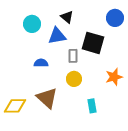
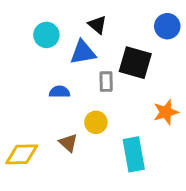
yellow circle: (74, 79) -> (96, 122), moved
brown triangle: (47, 98) -> (68, 143), size x0.6
cyan rectangle: (92, 106) -> (134, 154), size x1.6

